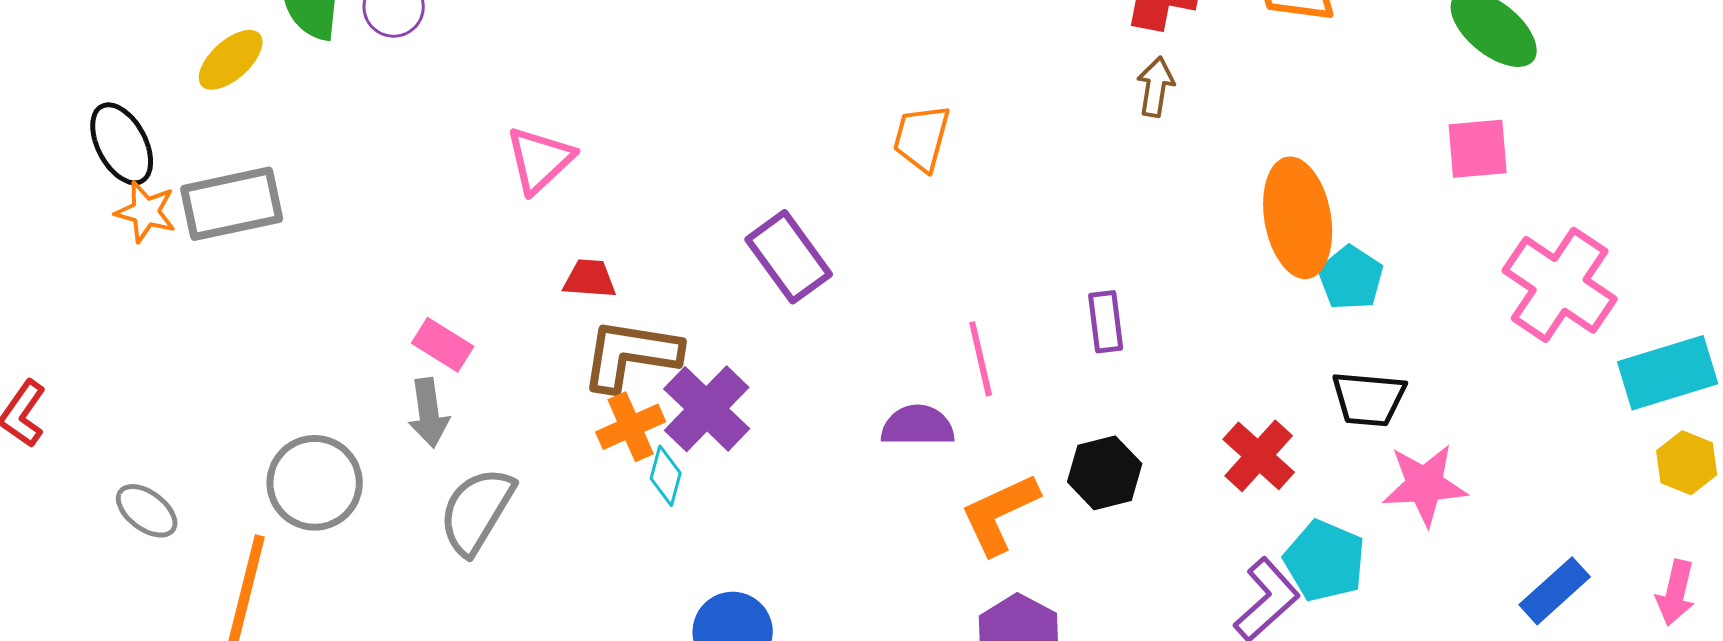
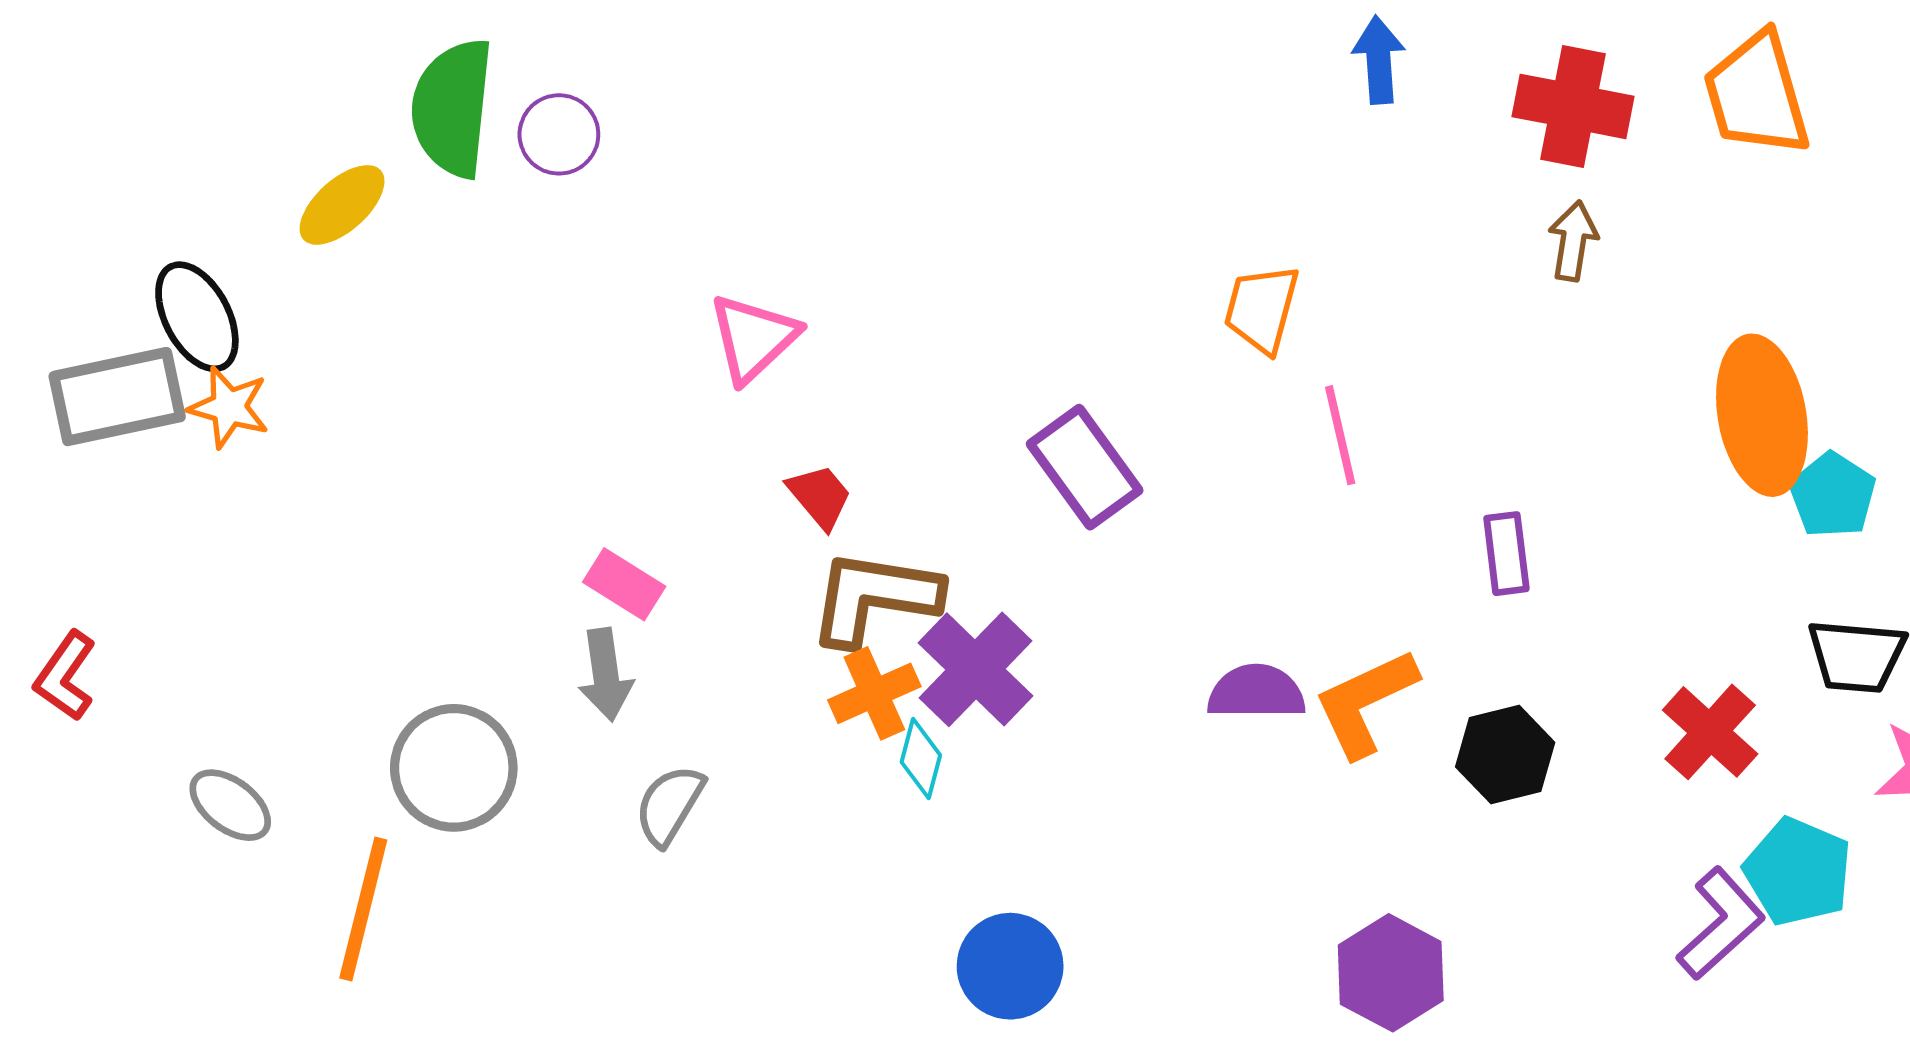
gray rectangle: (232, 204) -> (117, 397), moved
red trapezoid: (590, 279) -> (820, 496), turned 46
pink line: (981, 359) -> (1340, 435), moved
gray semicircle: (477, 511) -> (669, 805), size x0.7
orange L-shape: (1000, 514) -> (1365, 703), moved

